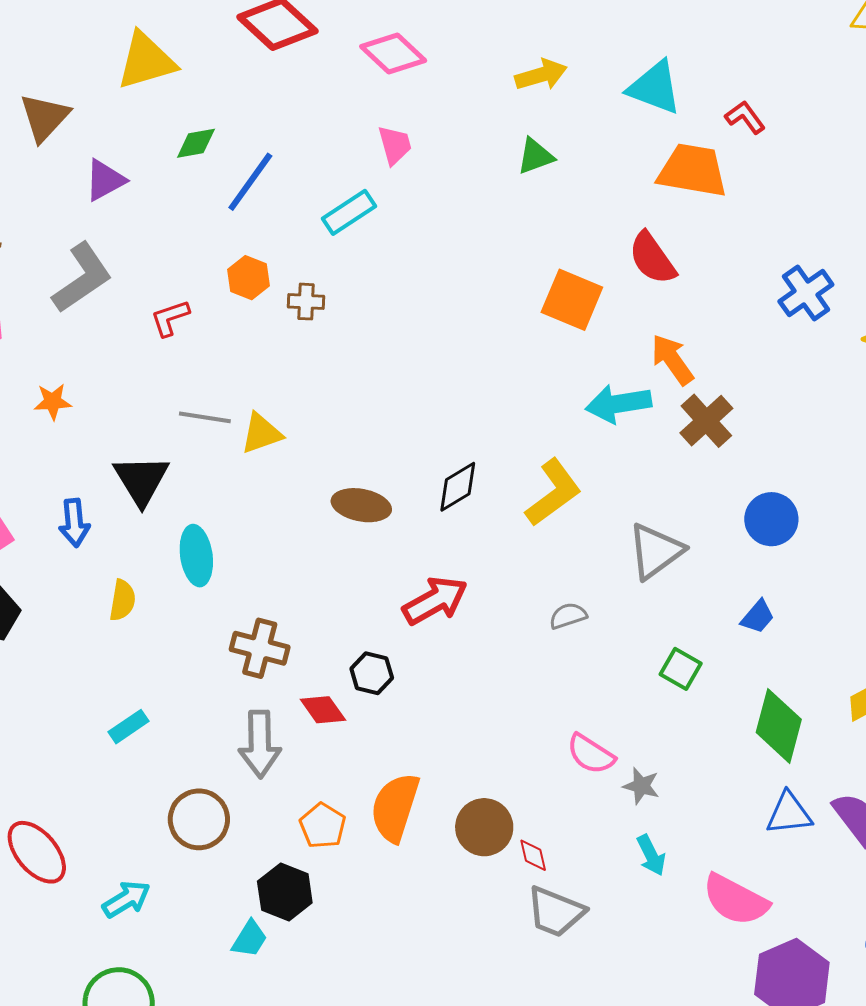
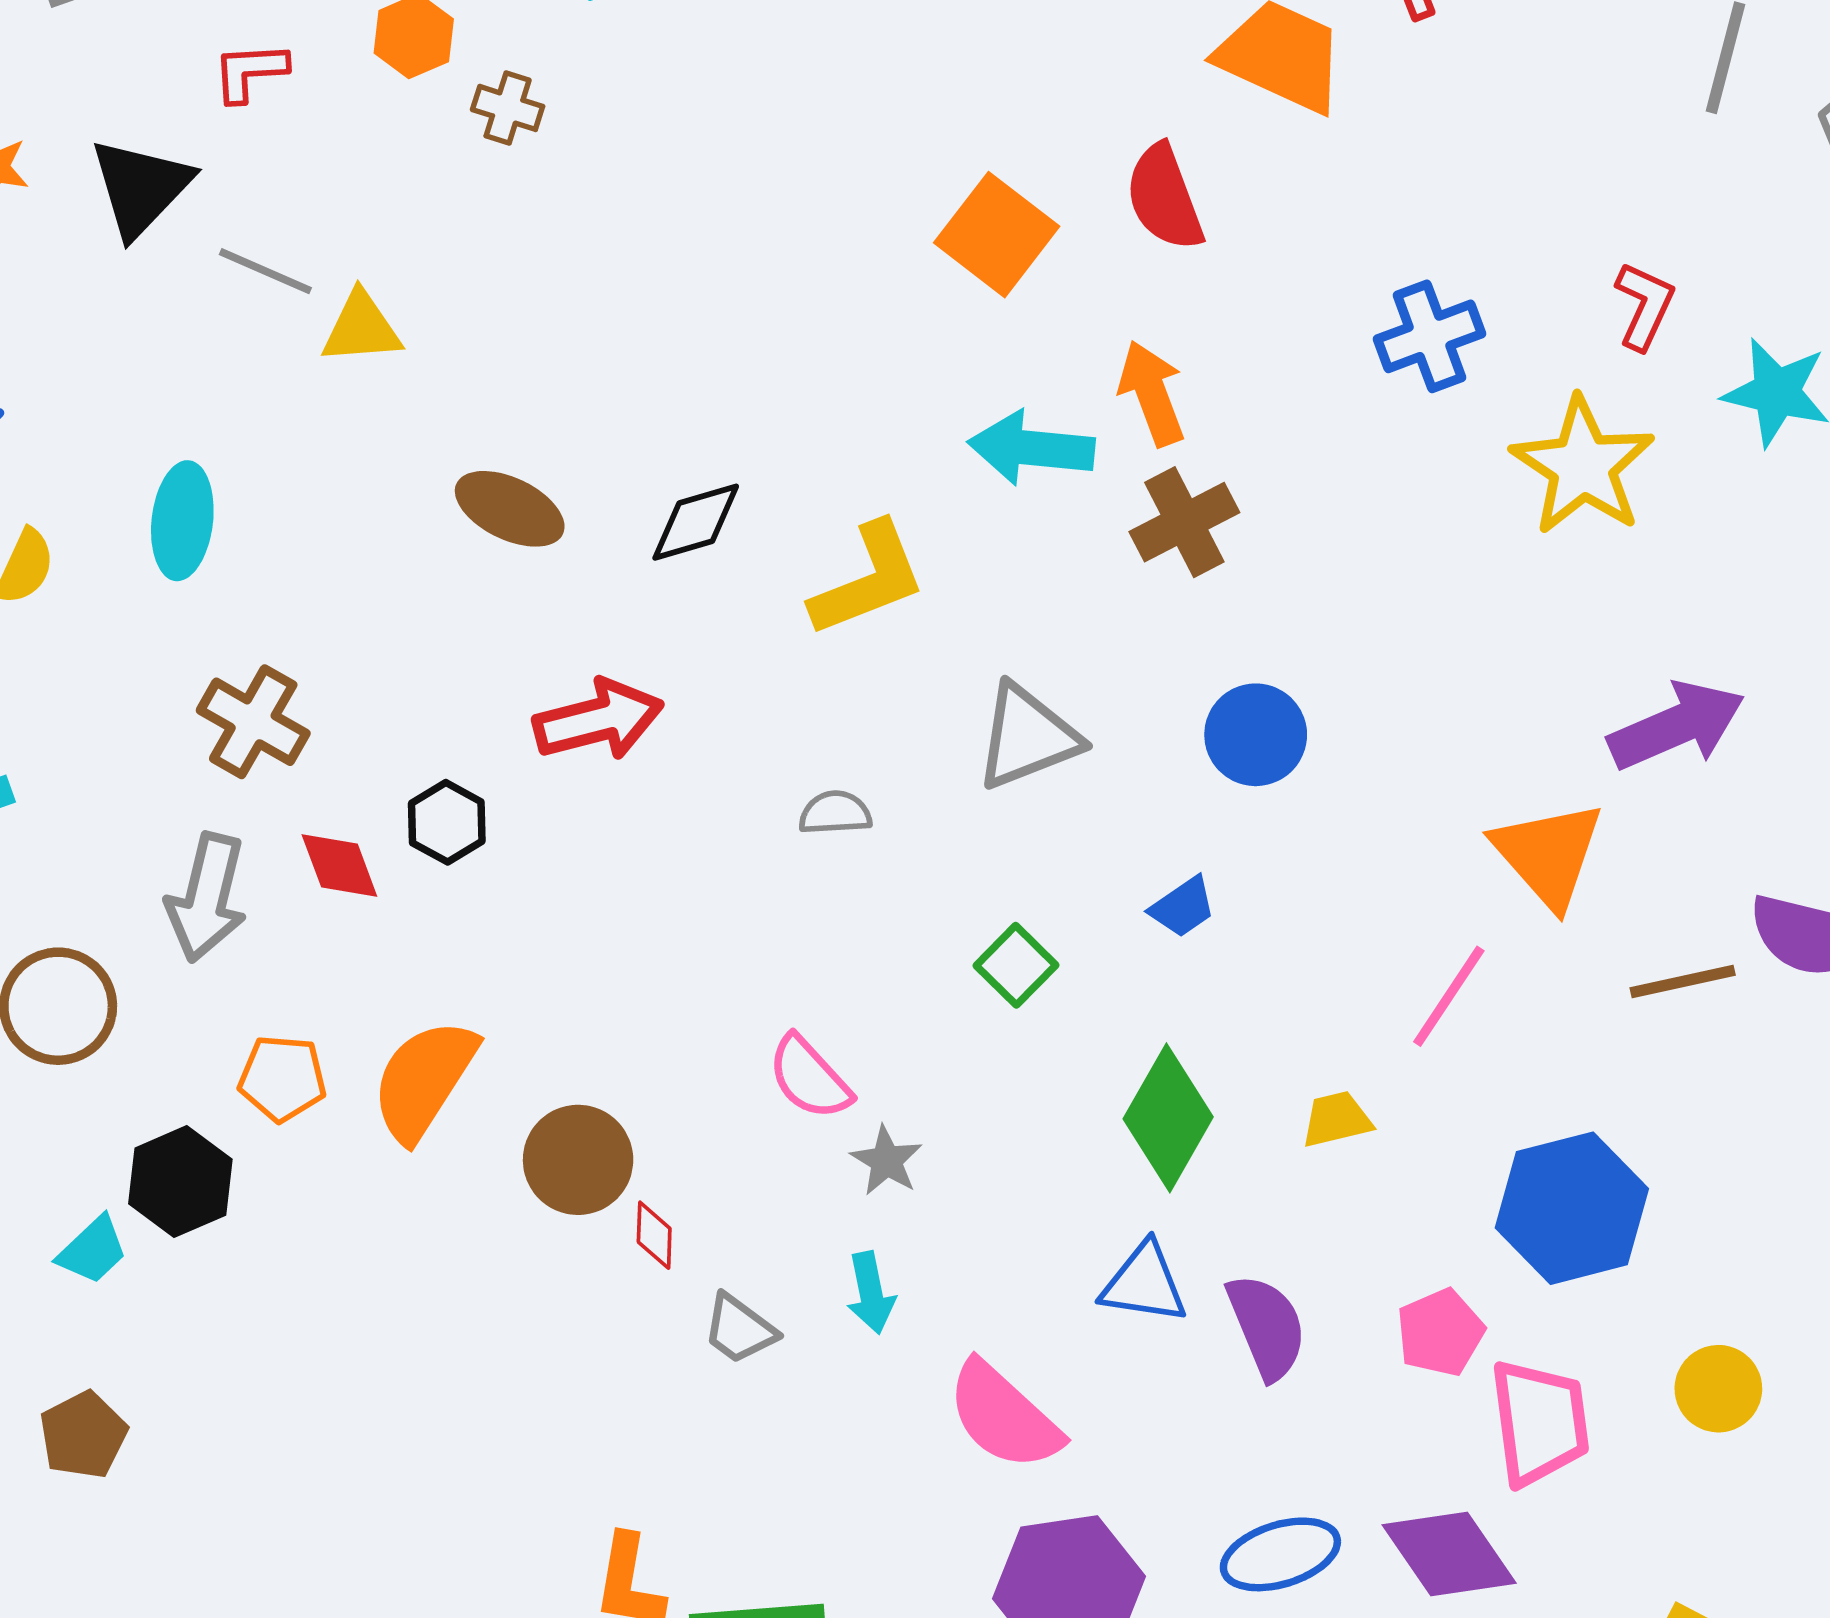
black triangle: (141, 480) -> (141, 187), moved
orange pentagon: (323, 826) -> (282, 1078), turned 30
gray trapezoid: (556, 912) -> (739, 1329), moved, size x0.7

